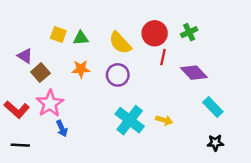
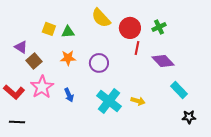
yellow semicircle: (120, 43) -> (101, 18), moved
blue arrow: (62, 128) -> (69, 95), moved
black star: (215, 143) -> (189, 117), moved

